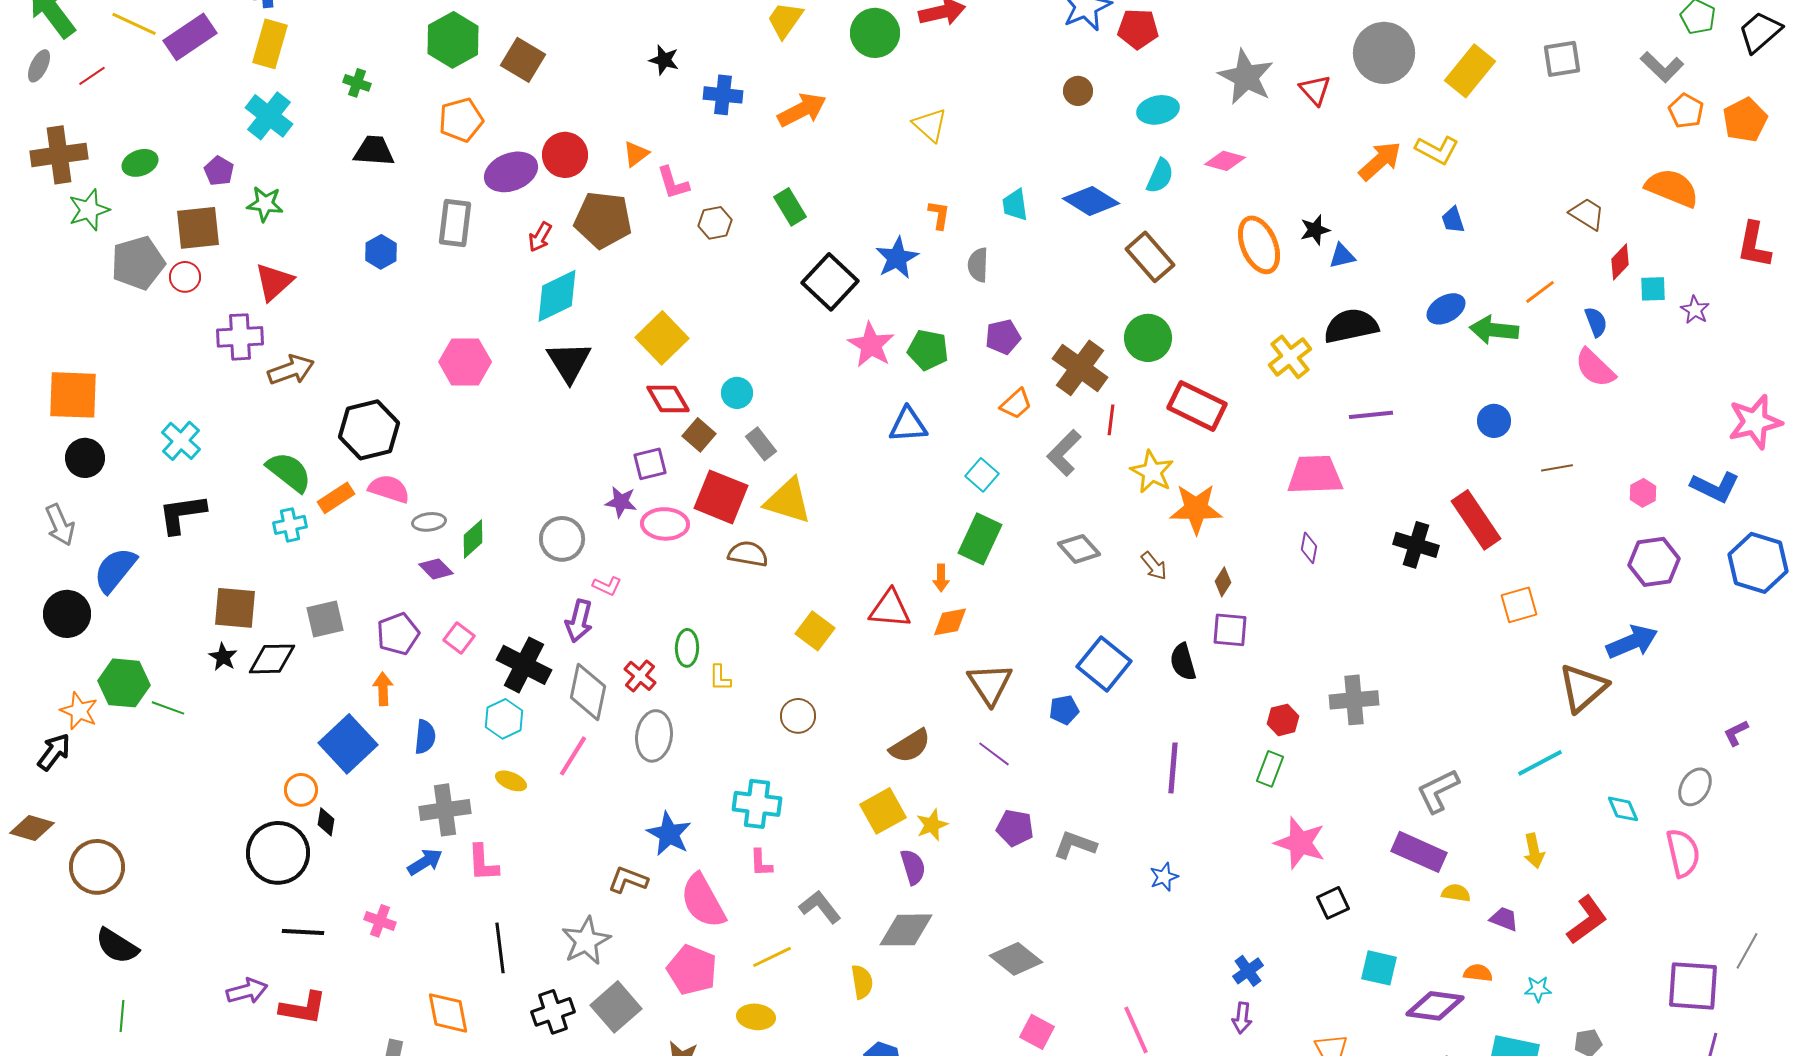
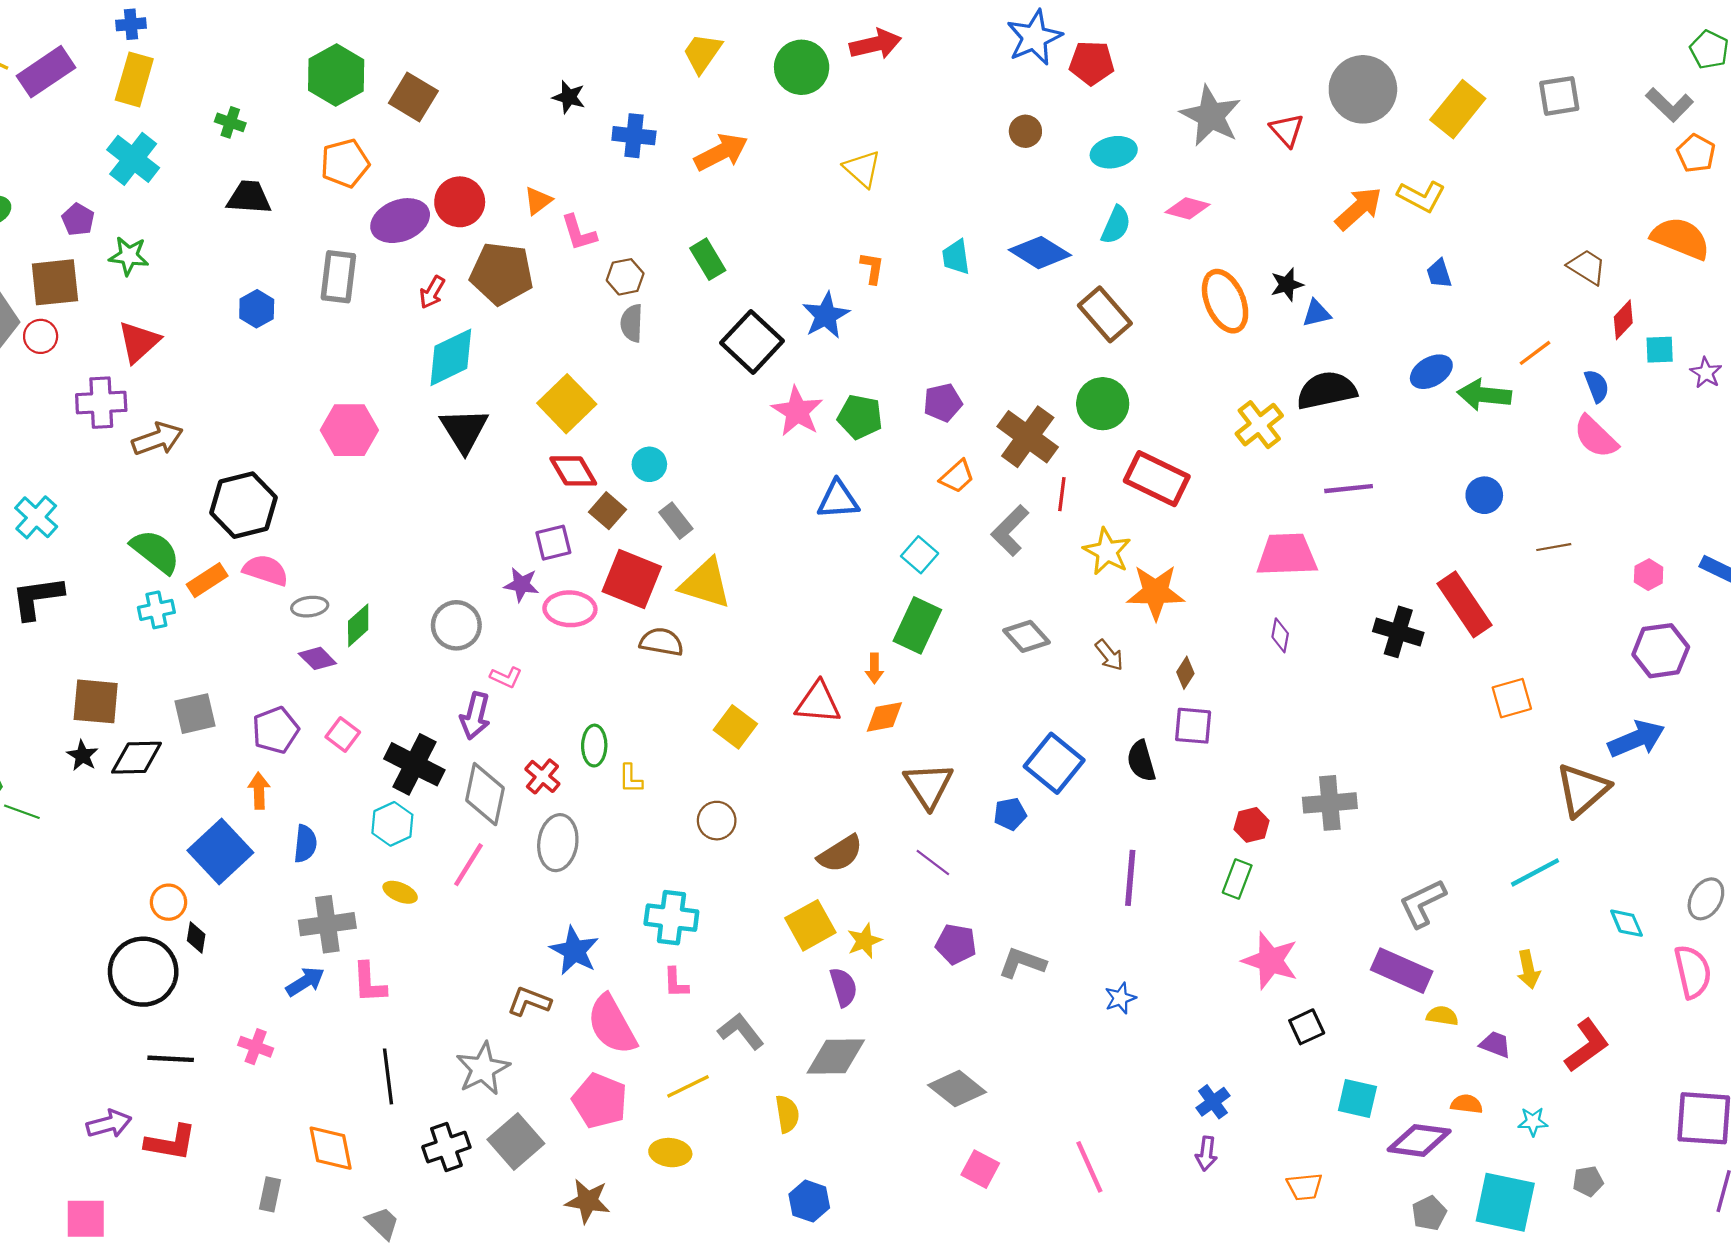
gray semicircle: (978, 265) -> (632, 323), moved

